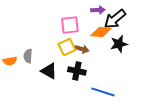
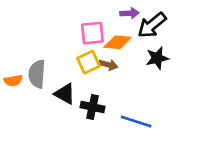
orange diamond: (101, 32) -> (118, 42), moved
gray semicircle: (28, 56) -> (37, 74), size x1.5
black cross: (77, 71) -> (92, 107), moved

